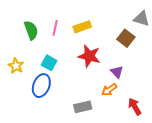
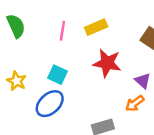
green semicircle: (31, 30) -> (16, 26), moved
blue ellipse: (41, 86) -> (50, 104), turned 30

